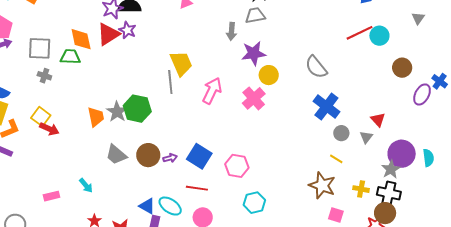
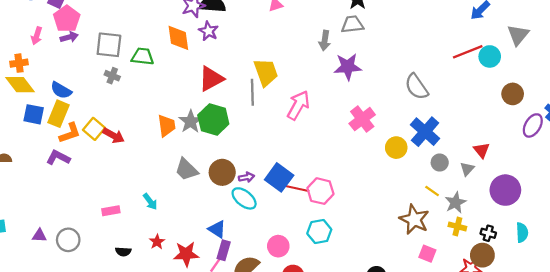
gray triangle: (418, 18) -> (518, 35), moved, size x1.5
red triangle: (108, 34) -> (211, 79), moved
orange diamond: (81, 39) -> (178, 38), moved
yellow circle: (269, 75) -> (396, 148), moved
pink cross: (254, 98) -> (362, 119), moved
yellow square: (41, 117) -> (94, 129), moved
cyan semicircle: (428, 158) -> (522, 232), moved
gray star: (391, 169) -> (456, 203), moved
red line: (197, 188) -> (297, 188), moved
black cross: (389, 193) -> (488, 233), size x0.6
cyan hexagon: (254, 203) -> (319, 232), moved
cyan ellipse: (170, 206) -> (244, 198), moved

